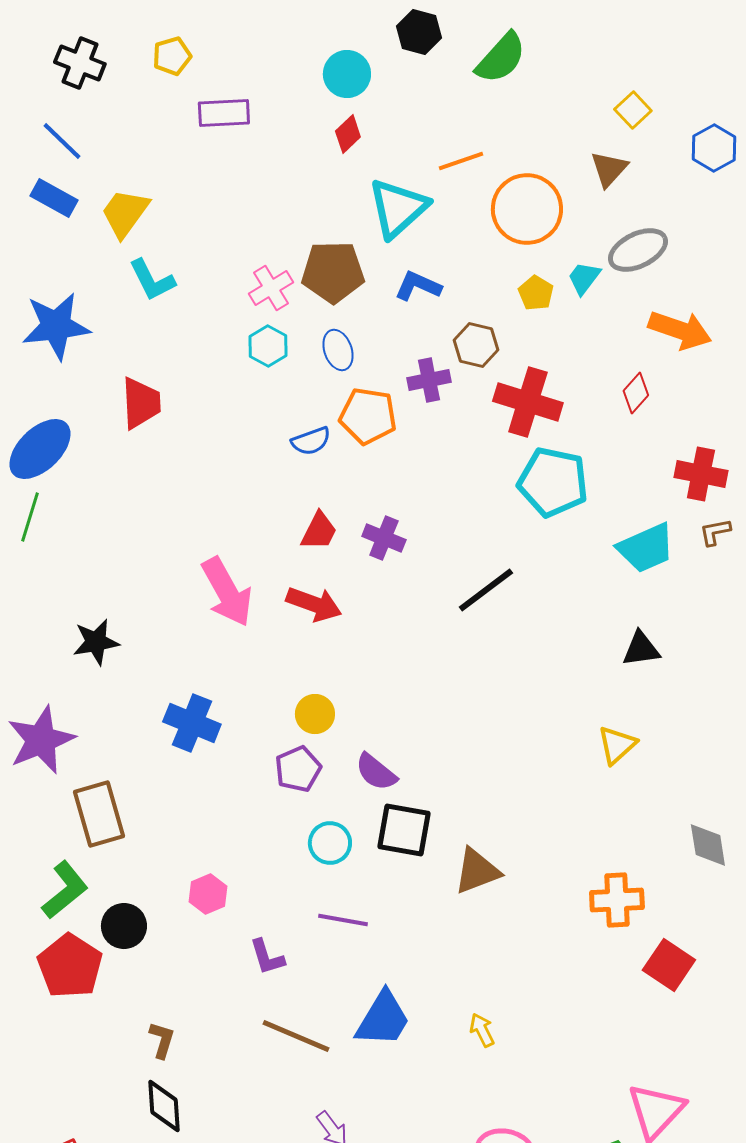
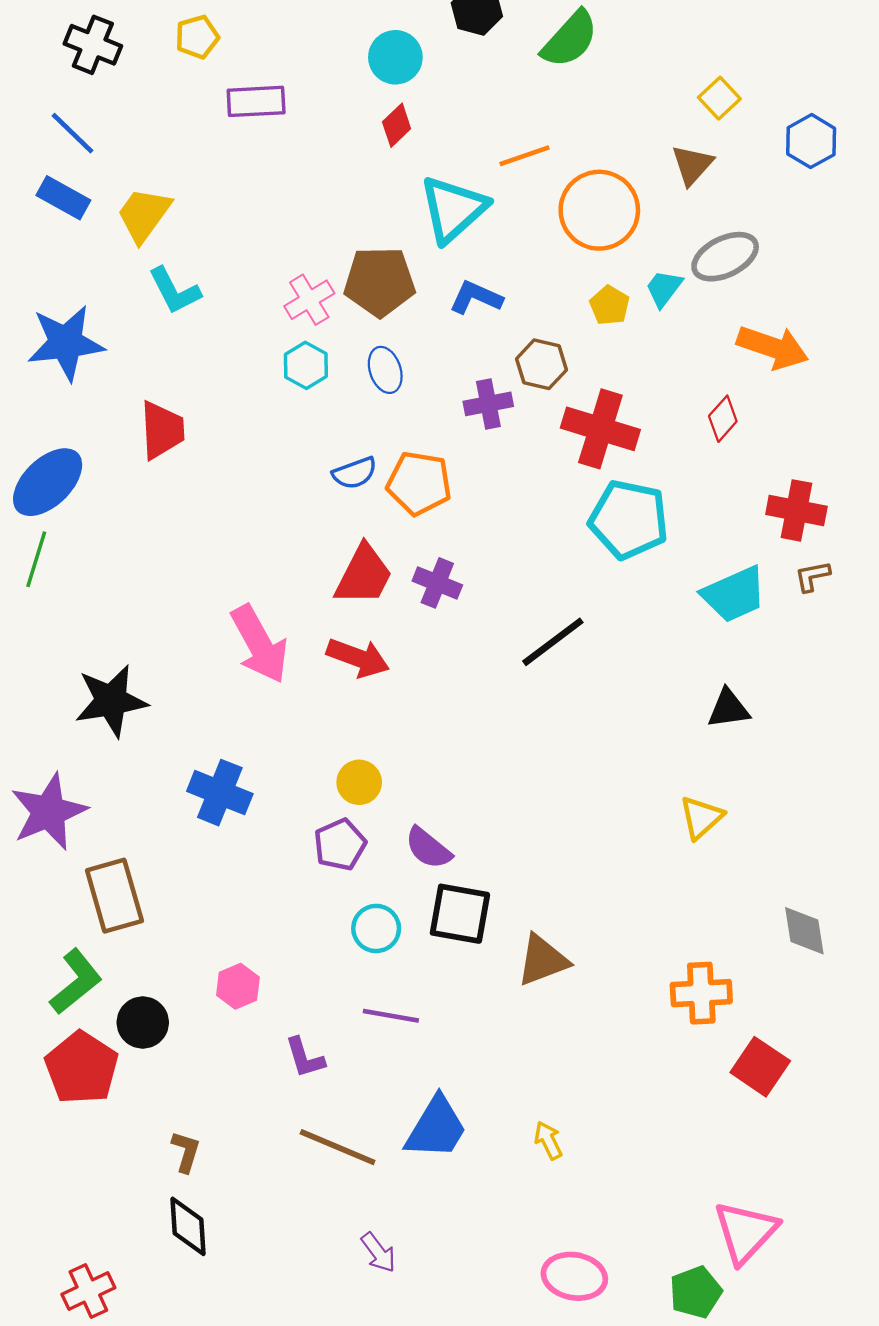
orange pentagon: (368, 416) -> (419, 483), moved
red trapezoid: (319, 531) -> (364, 575), size x1.4
black star: (96, 642) -> (111, 701), size x1.4

